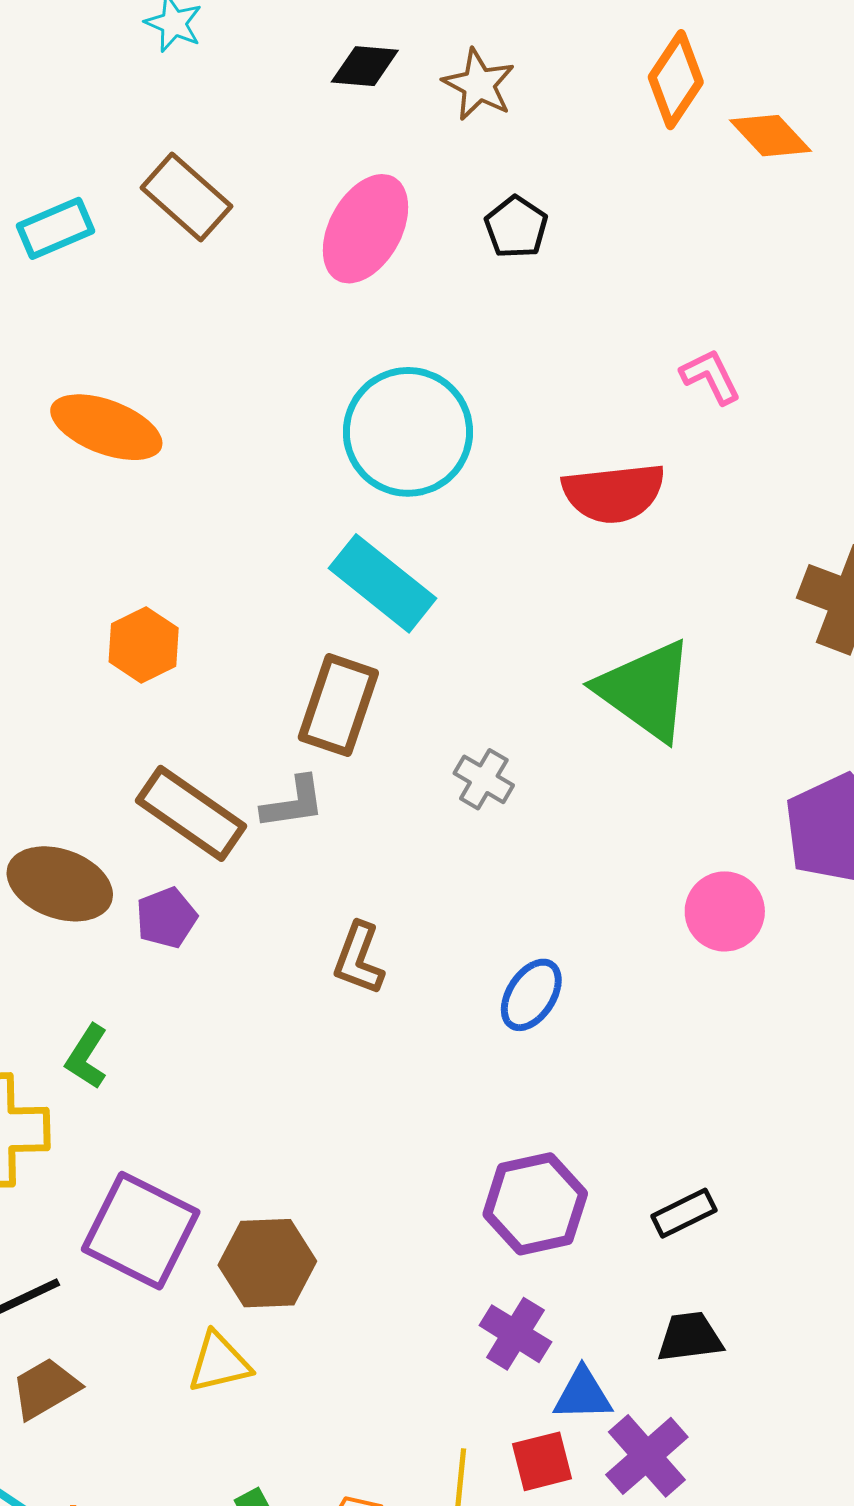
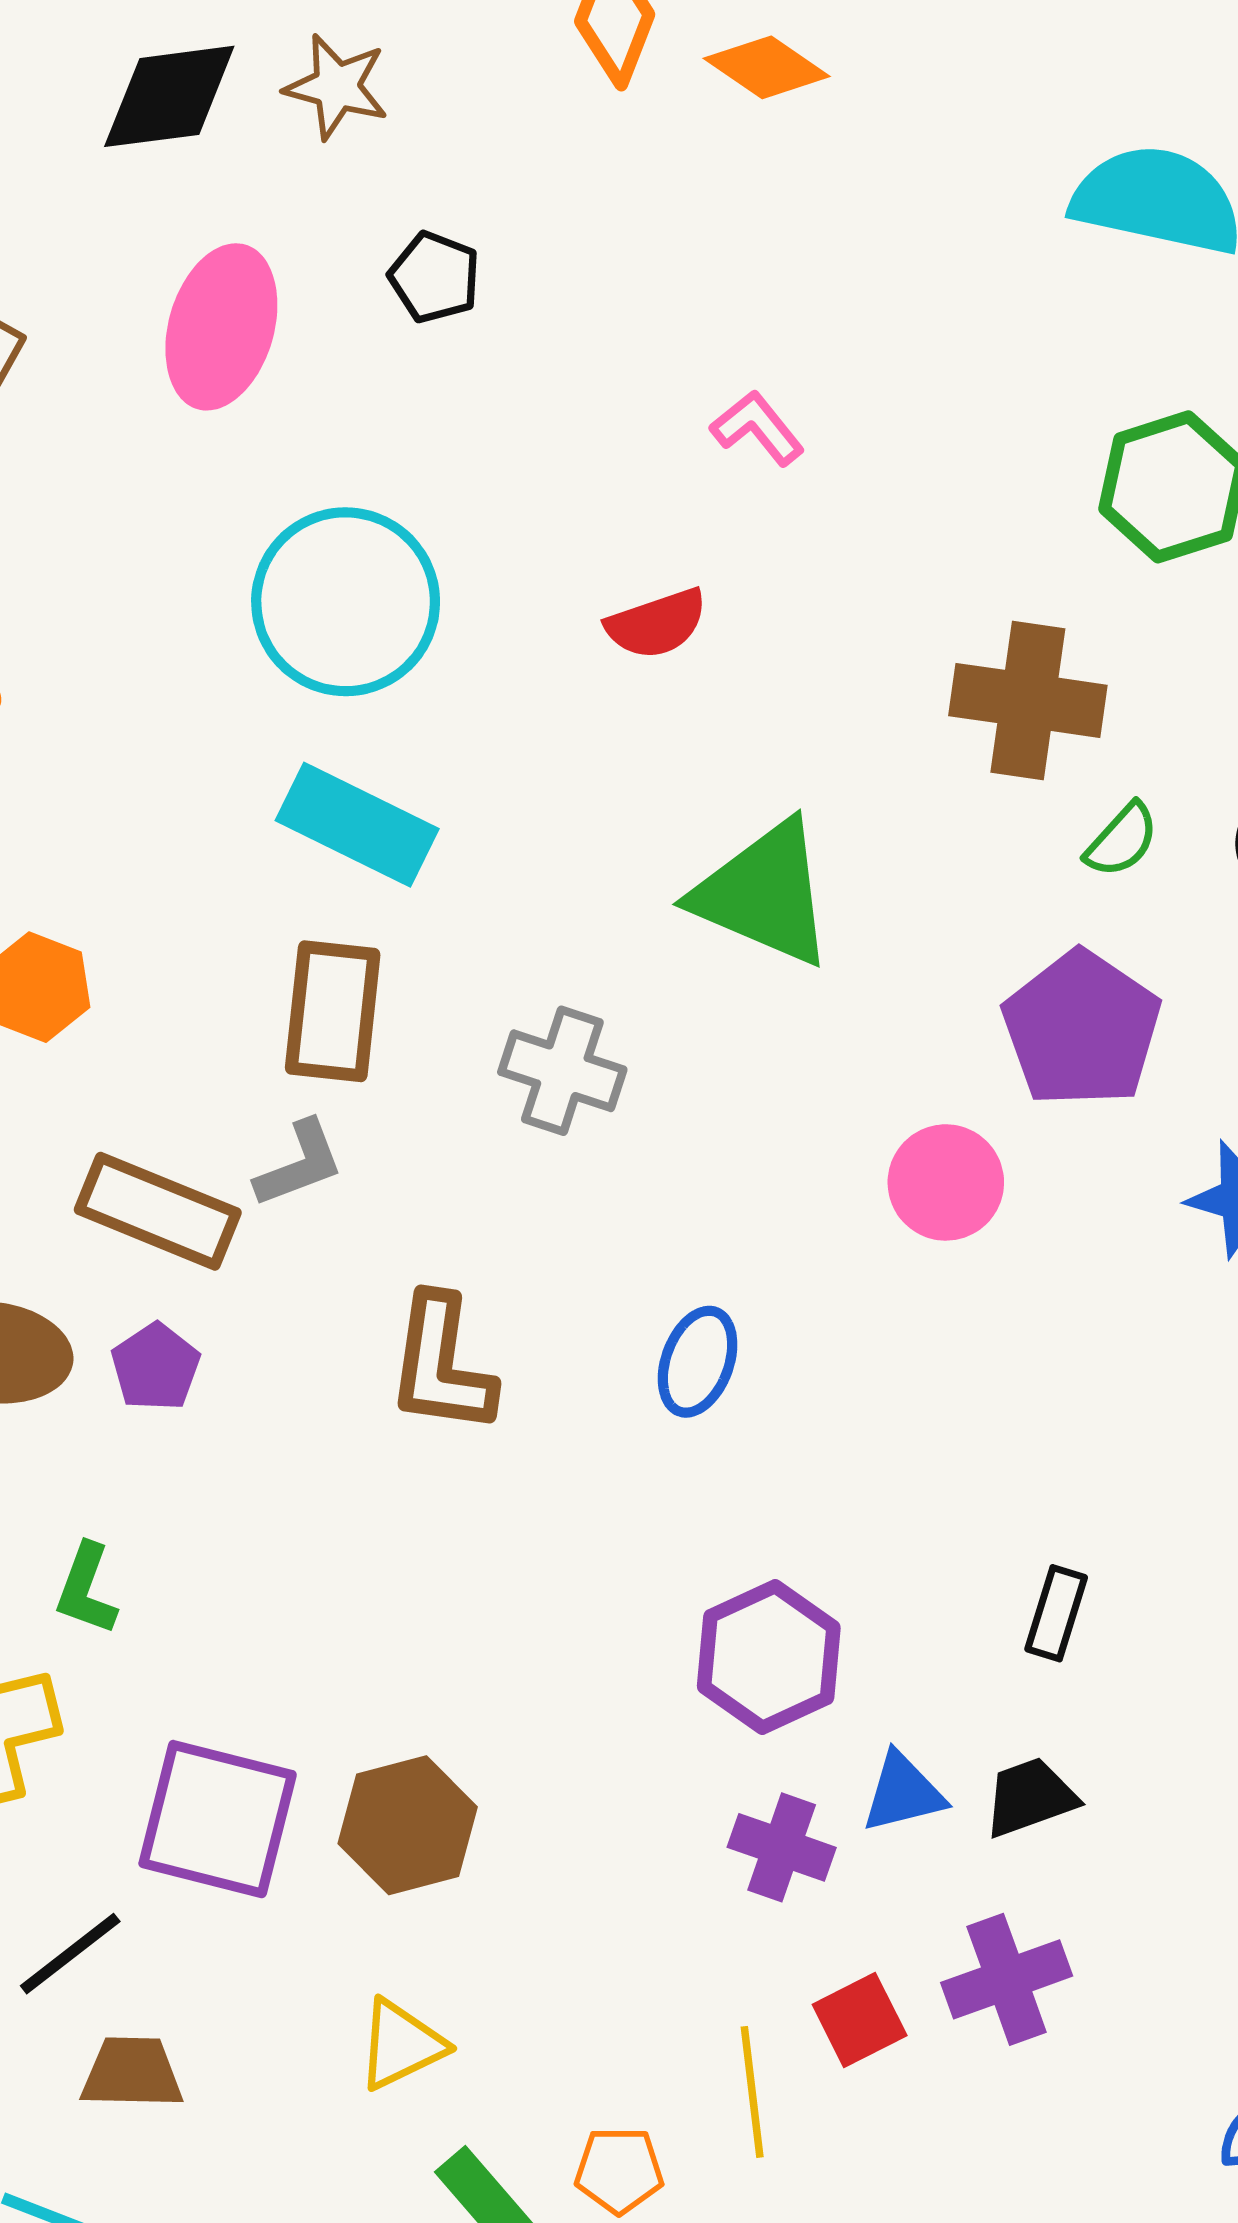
black diamond: (365, 66) -> (169, 96), size x1.5
red semicircle: (614, 493) -> (657, 624), size x0.7
gray cross: (484, 779) -> (562, 1071), size x1.4
brown L-shape: (359, 959) -> (441, 1365), size x1.4
black rectangle: (684, 1213) -> (1056, 1613), moved, turned -34
yellow triangle: (219, 1363) -> (401, 2045), moved
brown trapezoid: (45, 1388) -> (132, 2073), turned 44
blue triangle: (583, 1394) -> (903, 1793), moved
purple cross: (647, 1456) -> (1007, 1979), turned 34

